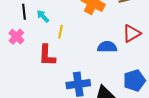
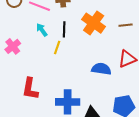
black line: (24, 12) -> (64, 29), moved
red L-shape: (47, 55) -> (30, 89), moved

